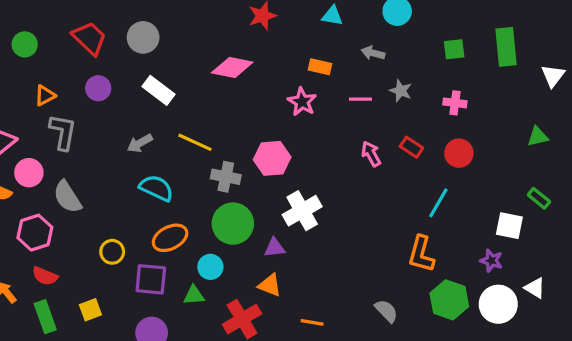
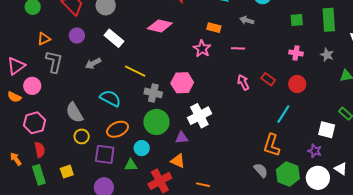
gray star: (401, 91) -> (327, 55), moved
gray arrow: (140, 143) -> (93, 63), moved
gray semicircle: (67, 197) -> (74, 113), moved
red semicircle: (45, 276) -> (40, 150), turned -126
gray semicircle: (386, 311) -> (261, 170), moved

